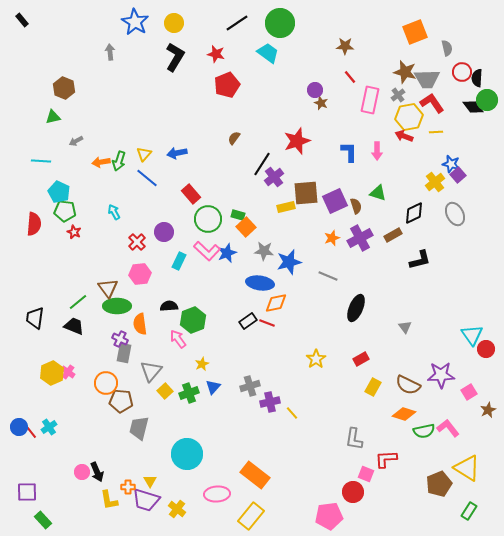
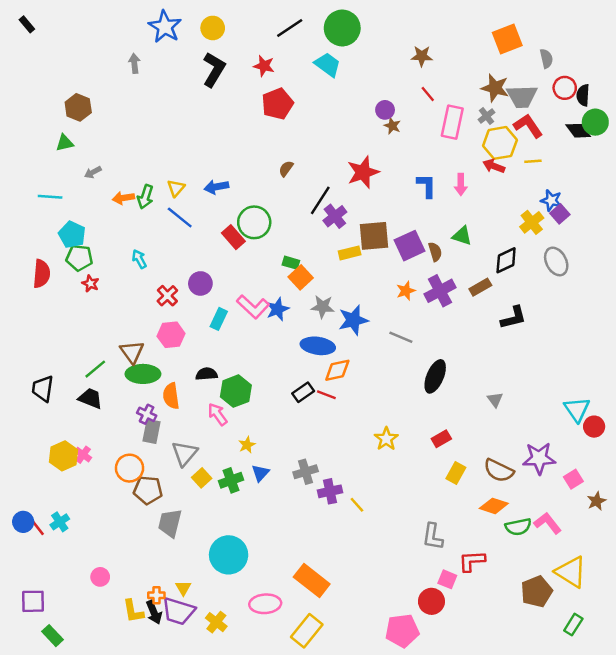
green circle: (208, 219) -> (254, 222), moved
black arrow: (97, 472) -> (154, 612), moved

